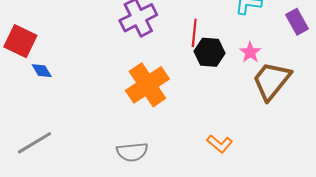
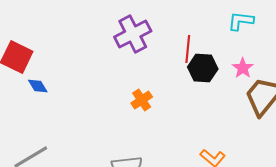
orange cross: (147, 85) -> (142, 100), size x0.5

